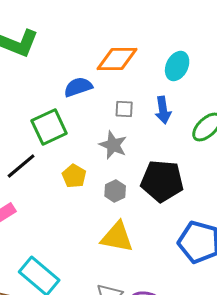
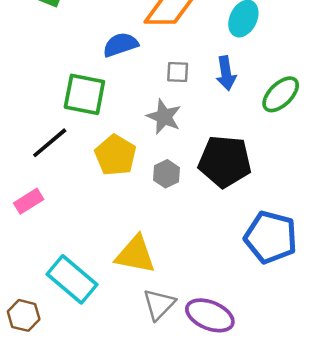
green square: (49, 127) -> (84, 94), turned 36
yellow pentagon: (74, 176) -> (115, 155), size x1.4
yellow triangle: (117, 237) -> (135, 255), moved

